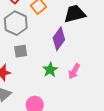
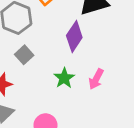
gray square: (21, 51) -> (24, 55), turned -32

